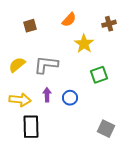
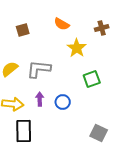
orange semicircle: (69, 20) -> (62, 24), turned 77

